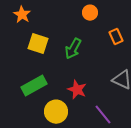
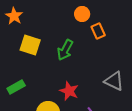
orange rectangle: (116, 37) -> (98, 31), moved
green rectangle: (34, 86) -> (16, 87), moved, size x0.7

